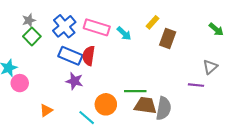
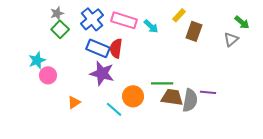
gray triangle: (210, 67) -> (231, 39), moved
purple star: (74, 81) -> (102, 73), size x1.4
purple line: (196, 85) -> (208, 92), moved

